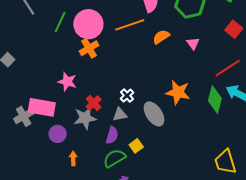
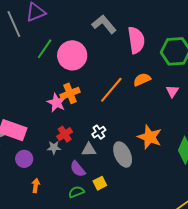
orange line: (130, 25) -> (111, 90), moved, turned -40
orange cross: (89, 48) -> (70, 93), moved
pink star: (67, 82) -> (56, 103), moved
gray star: (85, 118) -> (54, 148), size x0.6
purple semicircle: (112, 135) -> (78, 169), turned 114
green semicircle: (114, 158) -> (76, 192), size x0.7

